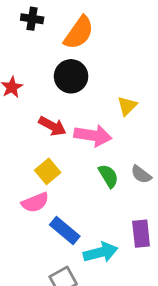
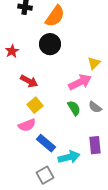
yellow triangle: (127, 106) -> (94, 63), moved
red arrow: (52, 126) -> (29, 81), moved
pink arrow: (93, 136) -> (80, 82), moved, turned -35

